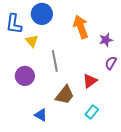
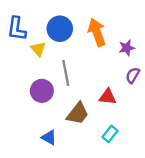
blue circle: (42, 14) -> (60, 29), moved
purple circle: (25, 76) -> (42, 91), moved
red triangle: (90, 81) -> (108, 97), turned 42

